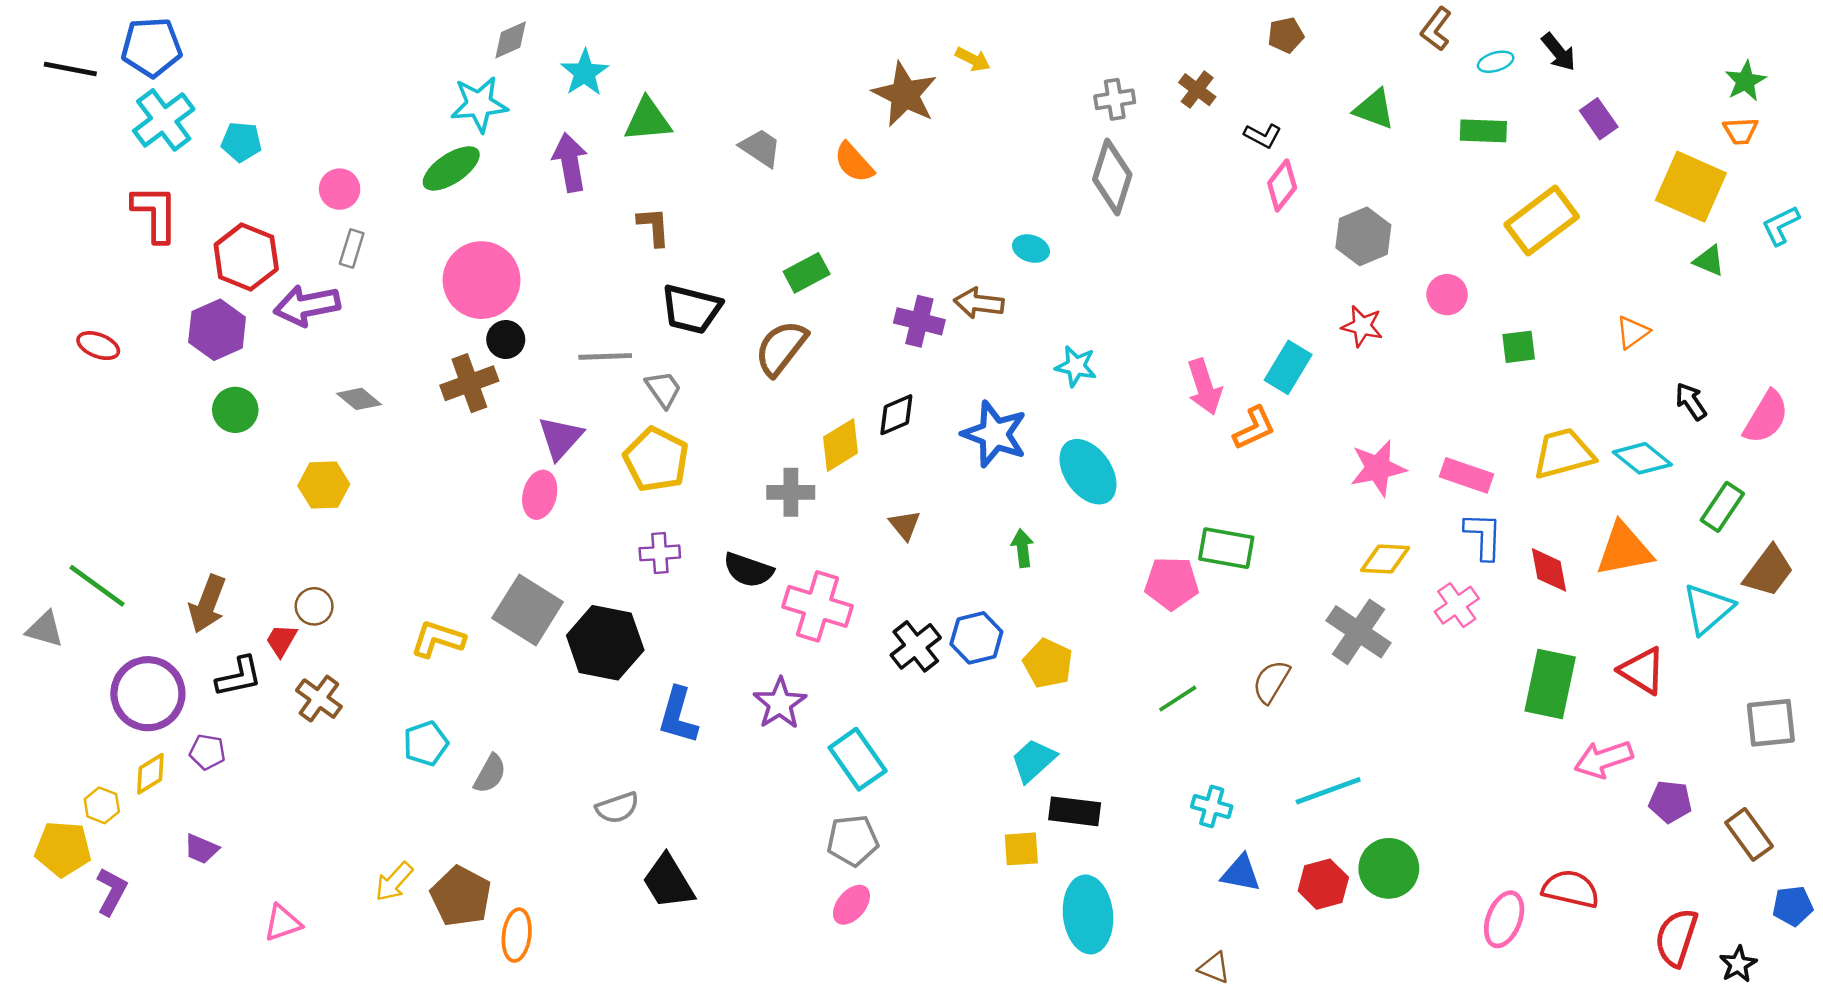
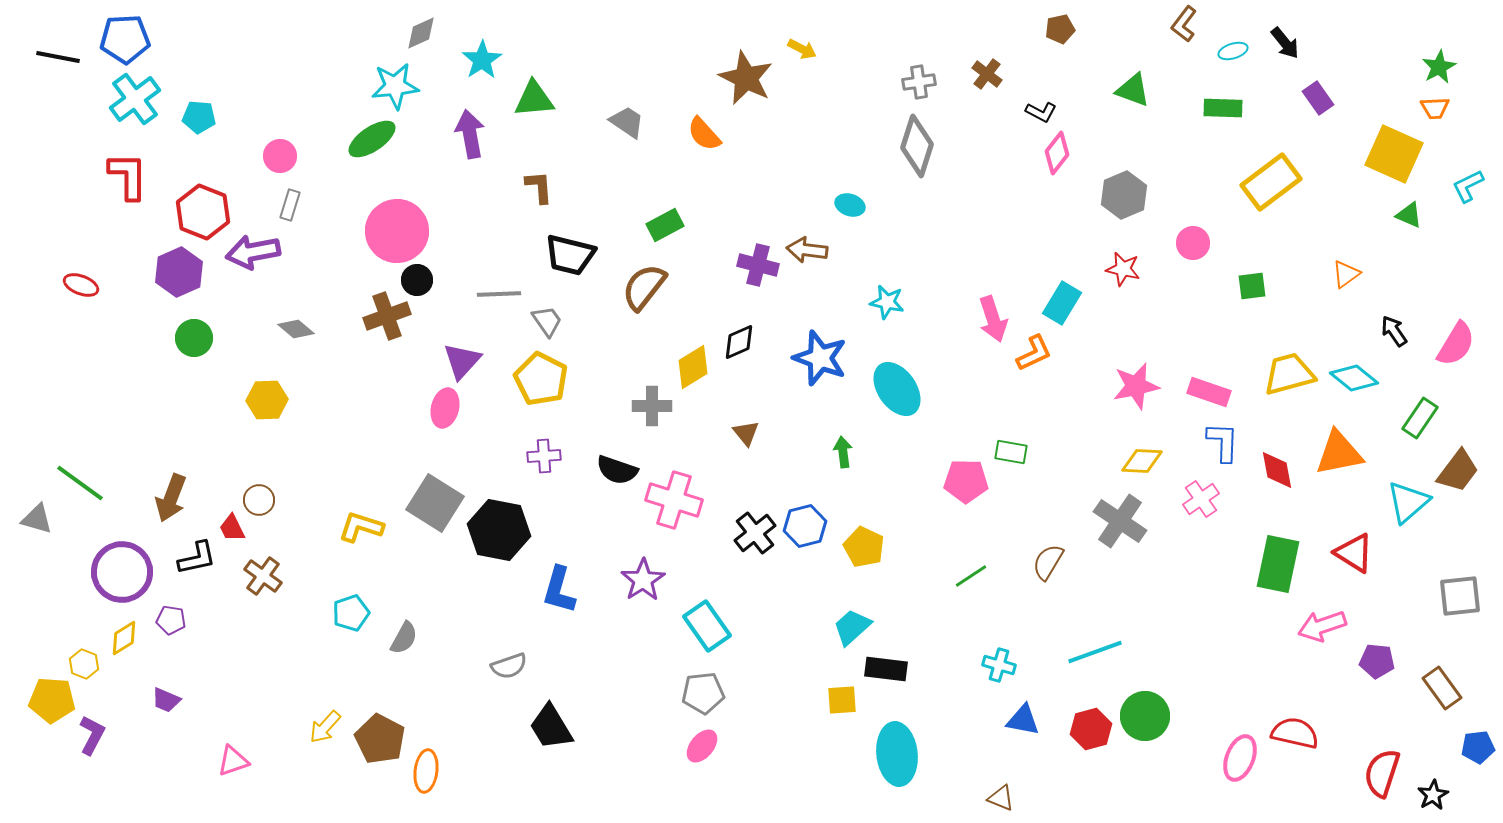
green rectangle: (1226, 548) -> (1011, 452), size x0.7
red trapezoid: (281, 640) -> (232, 528), turned -56

